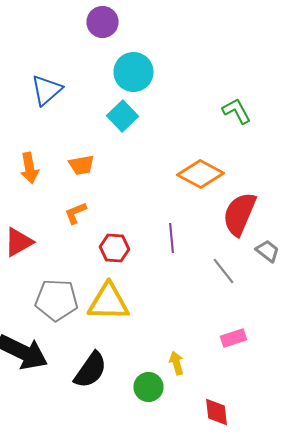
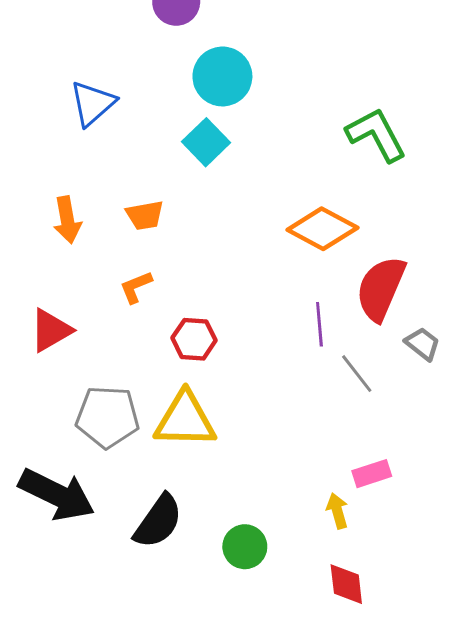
green L-shape: (236, 111) -> (376, 135), size x1.4
purple line: (172, 238) -> (319, 324), moved
yellow arrow: (176, 363) -> (337, 511), moved

